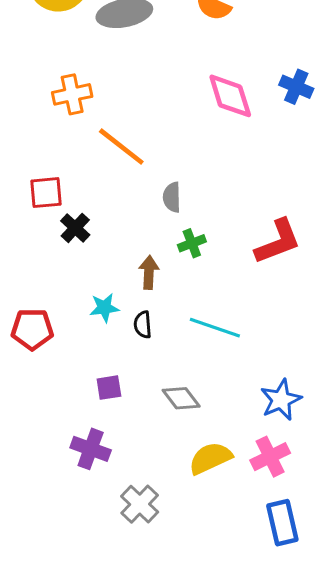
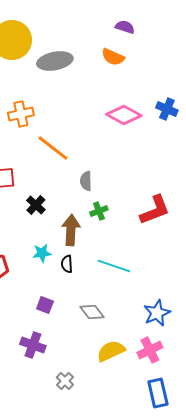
pink diamond: (230, 96) -> (124, 115), turned -44
black cross: (75, 228) -> (36, 205), moved
brown arrow: (149, 272) -> (71, 230), size x1.4
purple square: (109, 388) -> (45, 305), turned 30
gray cross: (140, 504) -> (65, 381), size x0.7

